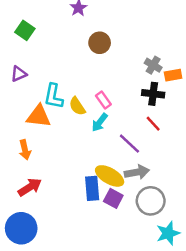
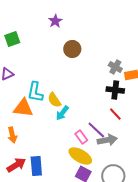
green square: (25, 30) -> (12, 39), turned 35
pink rectangle: (103, 100) -> (81, 137), moved
cyan arrow: (100, 122) -> (62, 113), moved
gray arrow: (137, 172) -> (107, 140), moved
blue rectangle: (92, 188) -> (36, 166), moved

